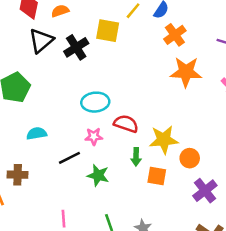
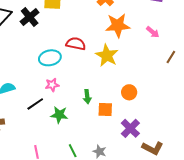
red semicircle: (126, 124) -> (76, 44), moved
yellow star: (164, 140) -> (107, 55), moved, turned -30
purple cross: (205, 191) -> (130, 128), moved

